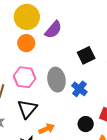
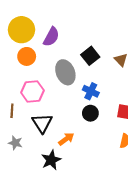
gray ellipse: (56, 80) -> (65, 72), moved
black circle: (86, 124) -> (90, 113), moved

